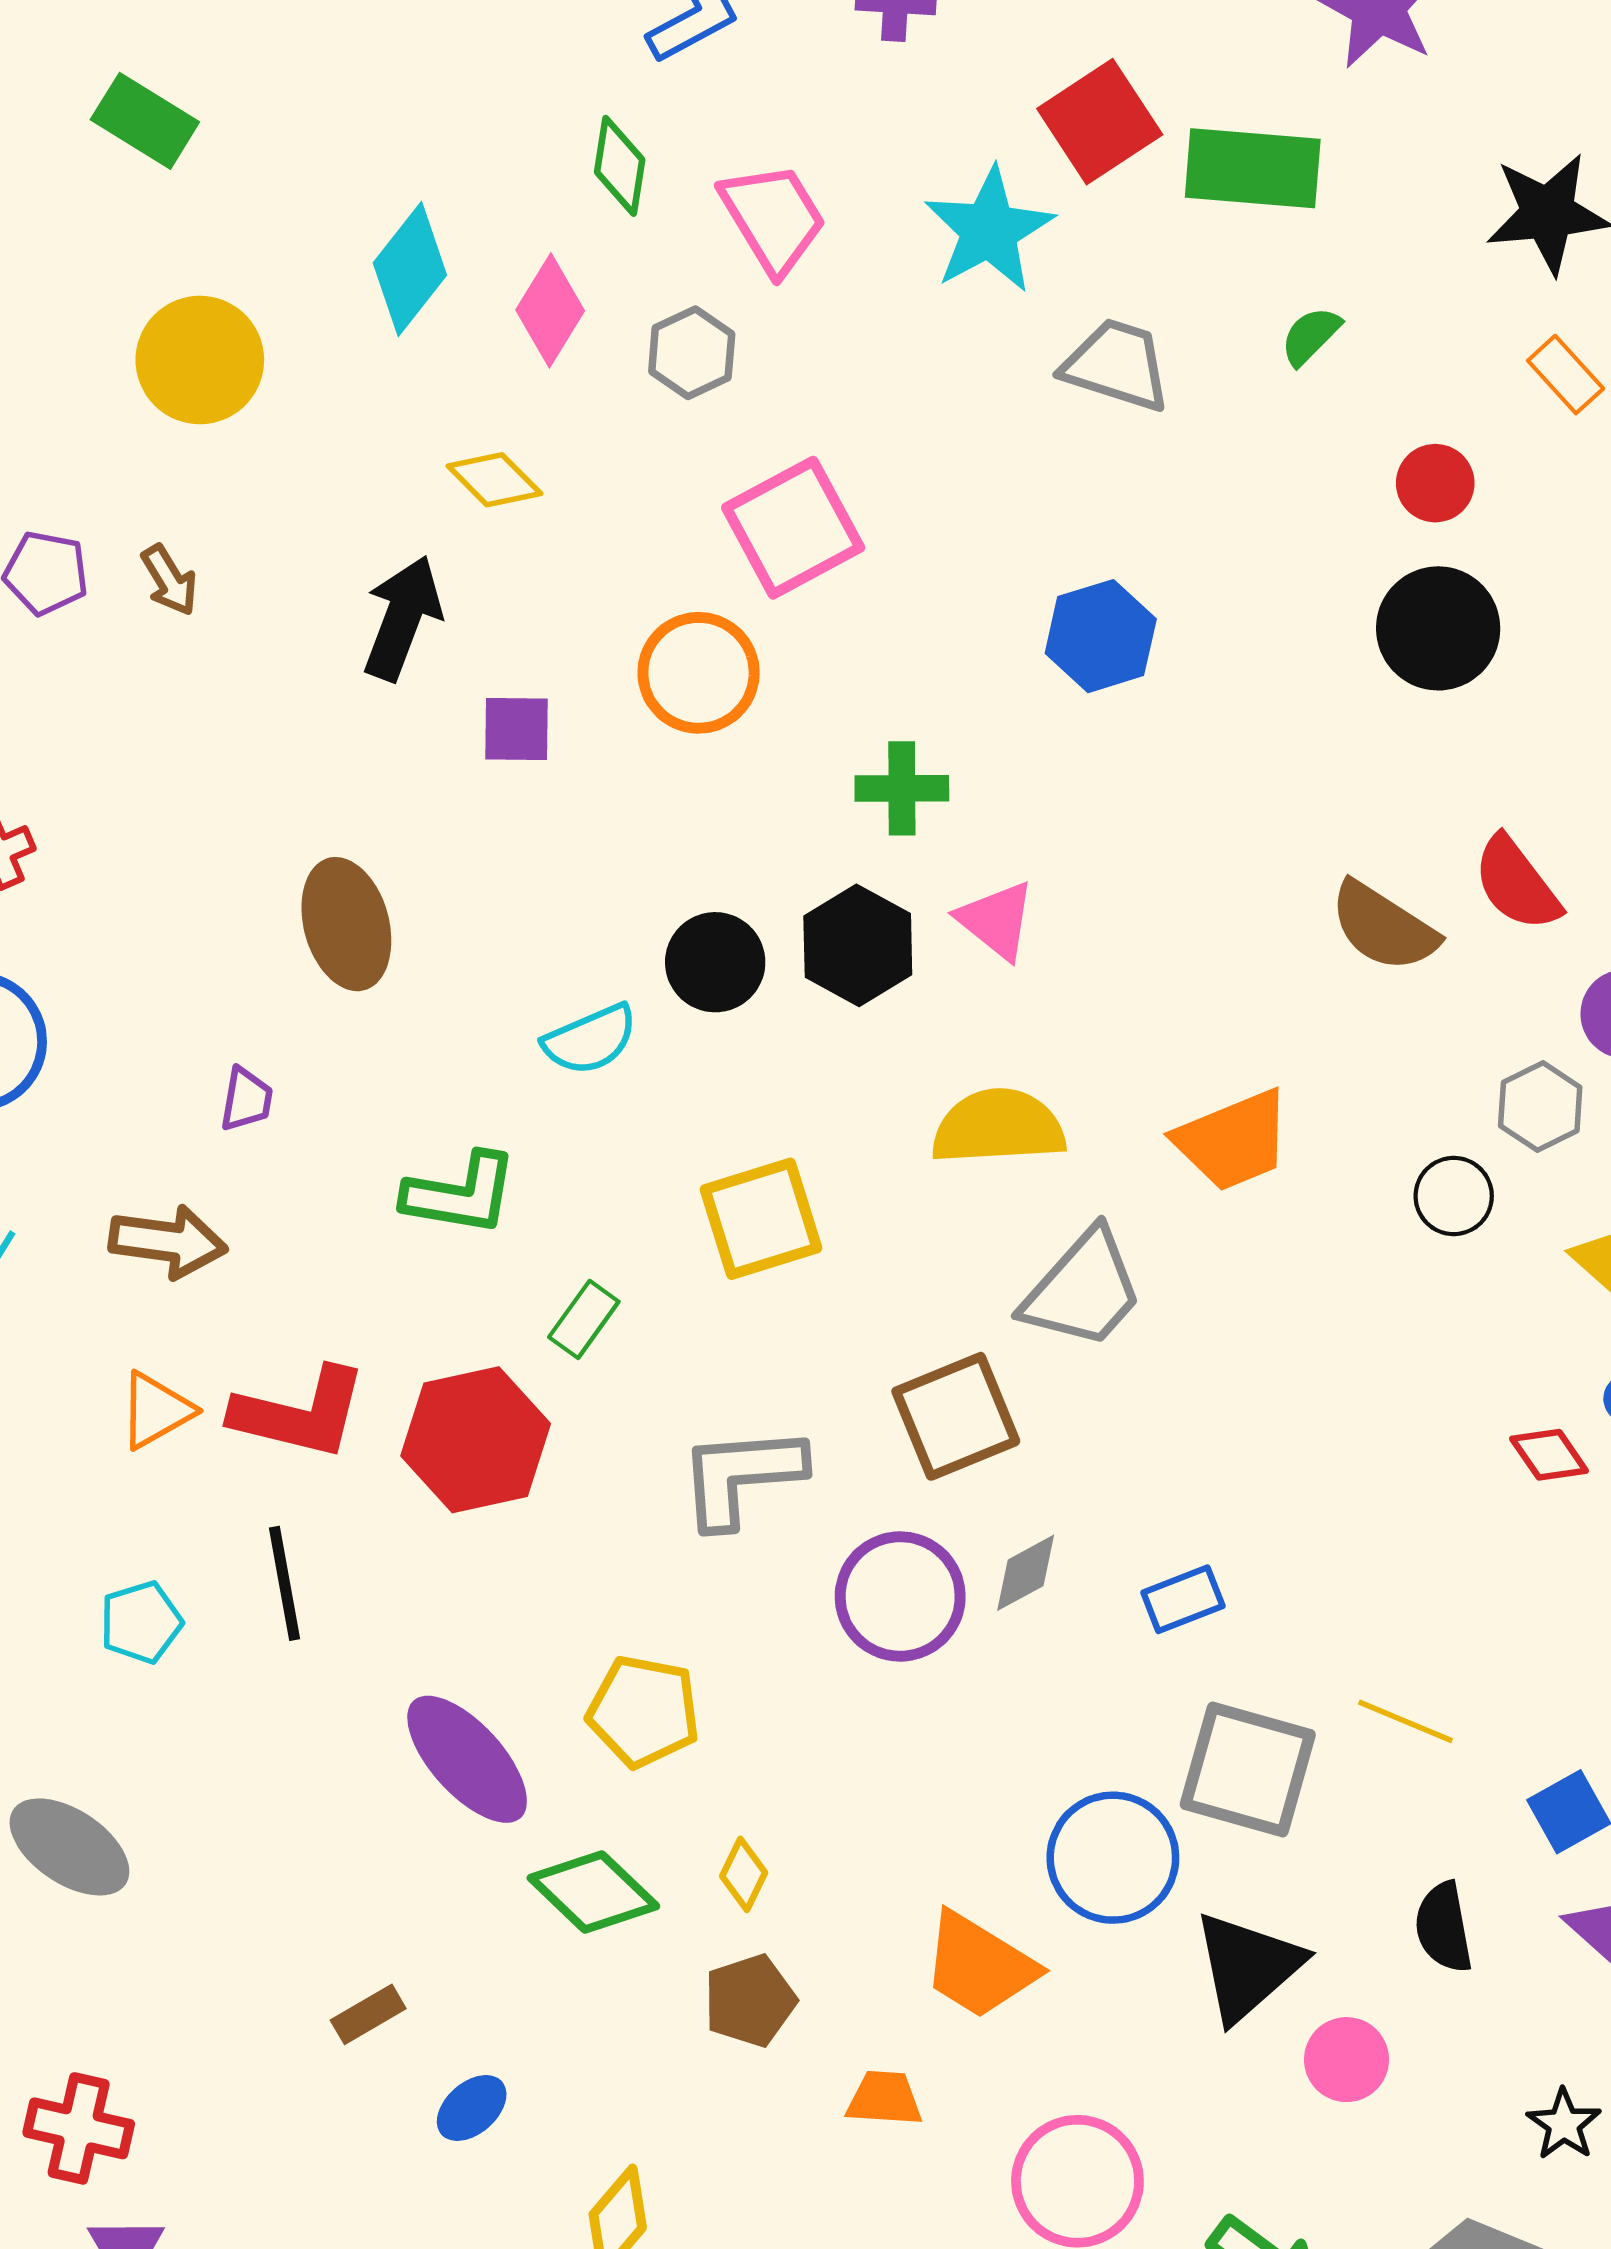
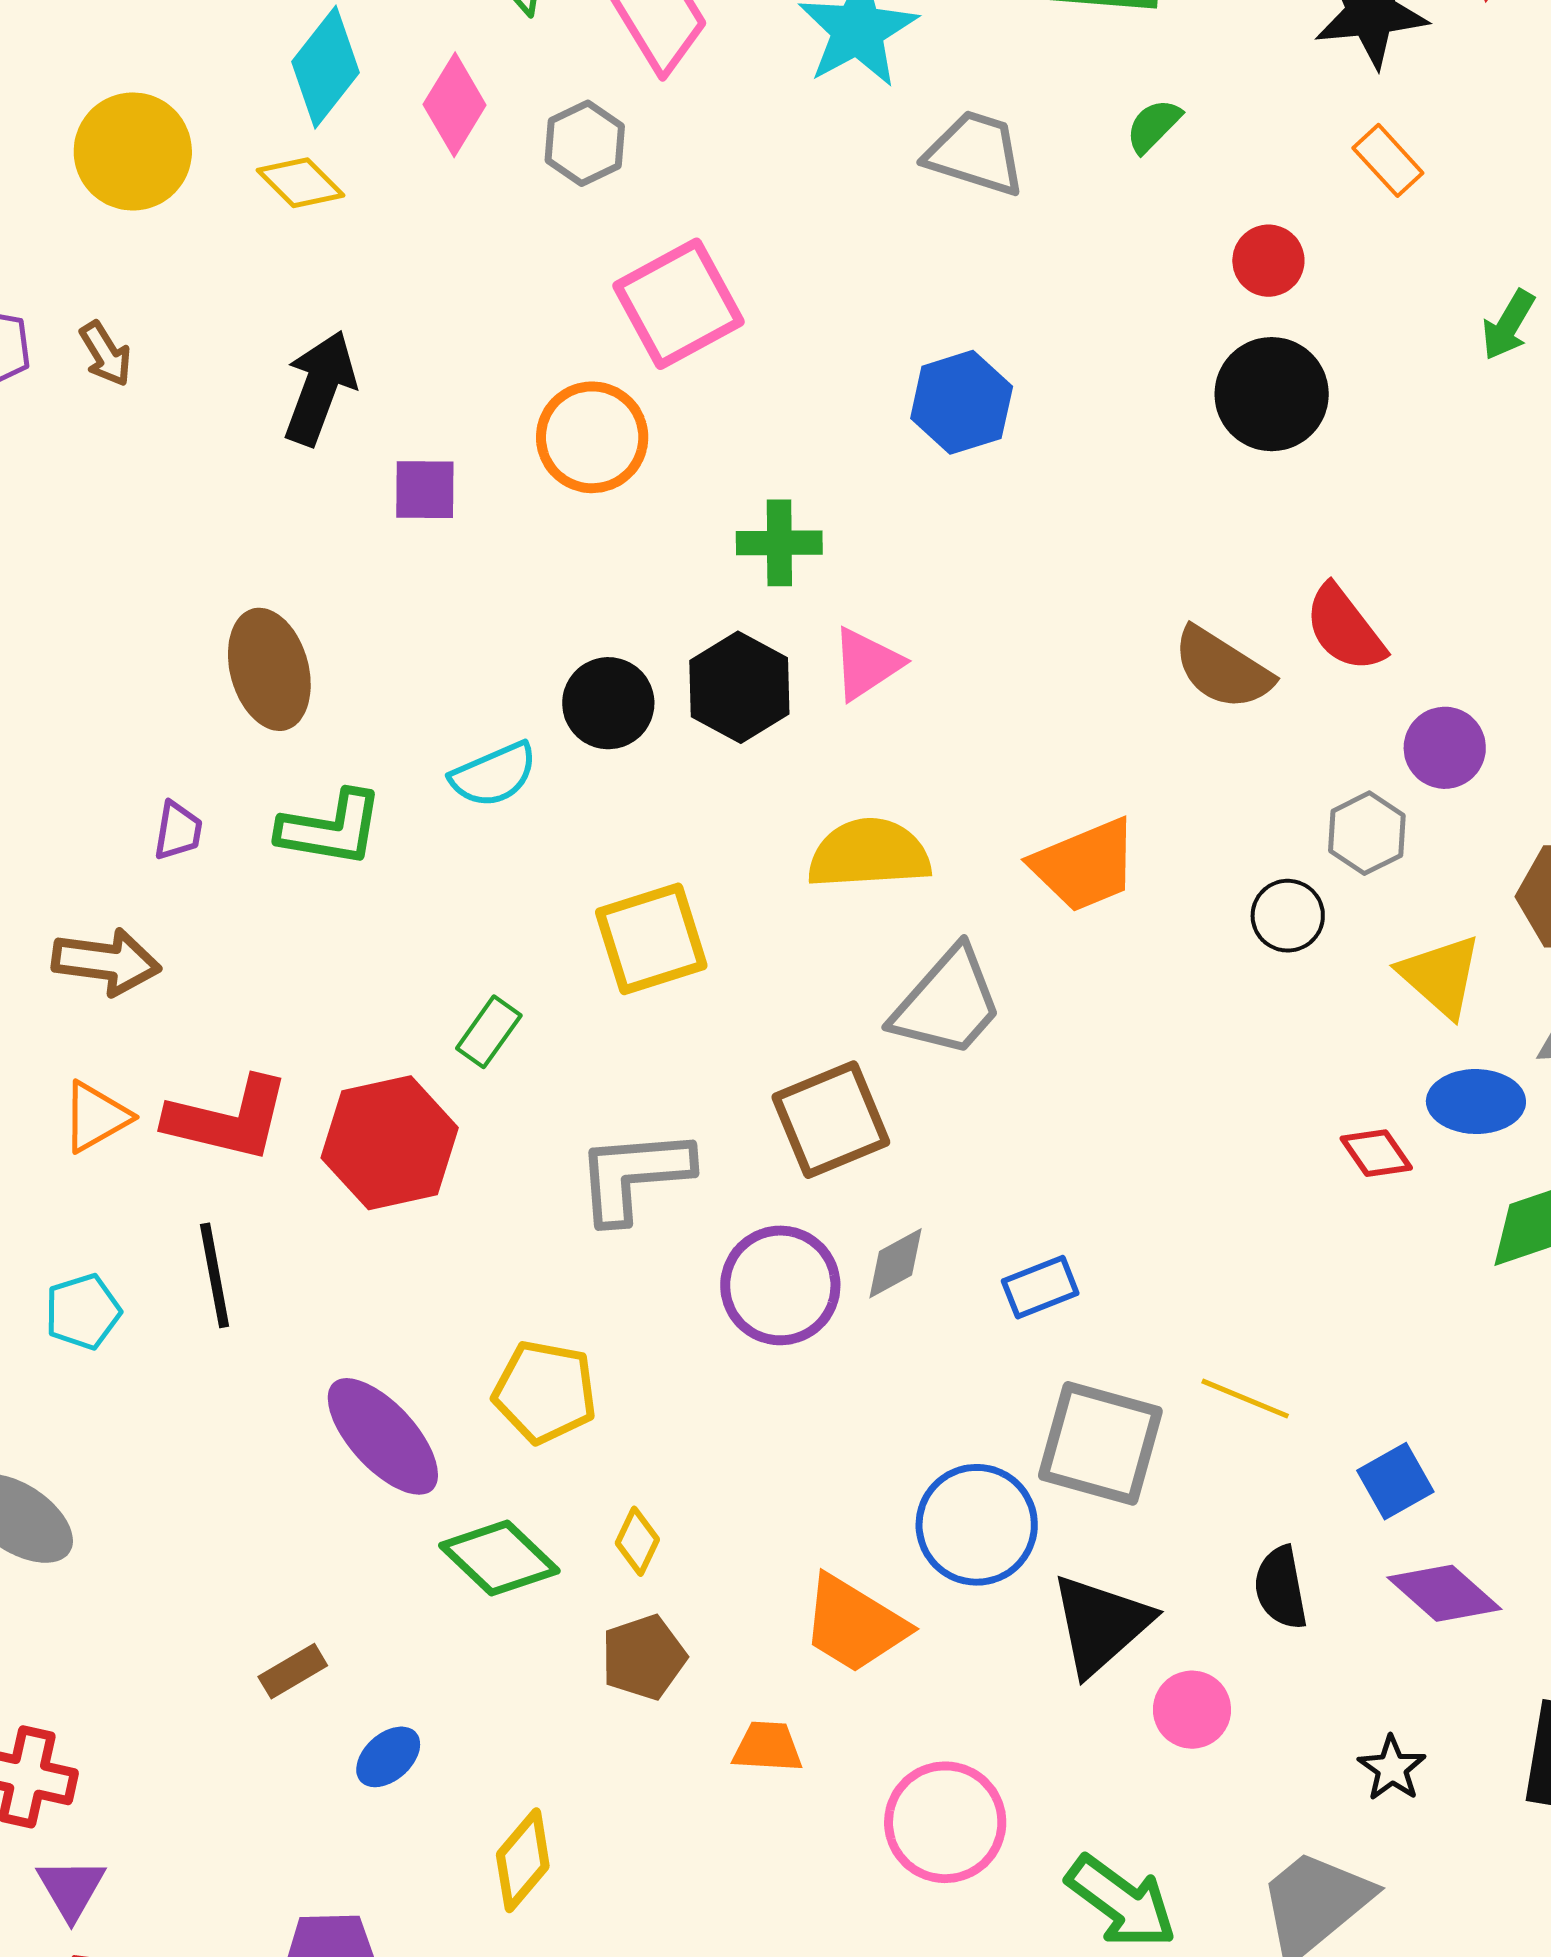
yellow diamond: (494, 480) -> (300, 183), moved
pink triangle: (996, 920) -> (867, 664), turned 48
green L-shape: (460, 1194) -> (331, 828), moved

